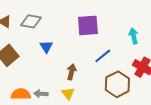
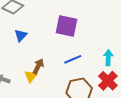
cyan arrow: (134, 36) -> (108, 58), moved
yellow triangle: (68, 93) -> (31, 76), moved

